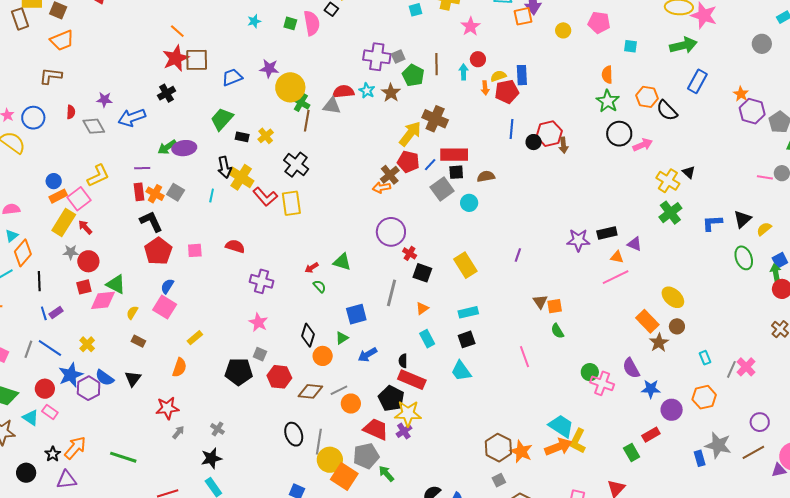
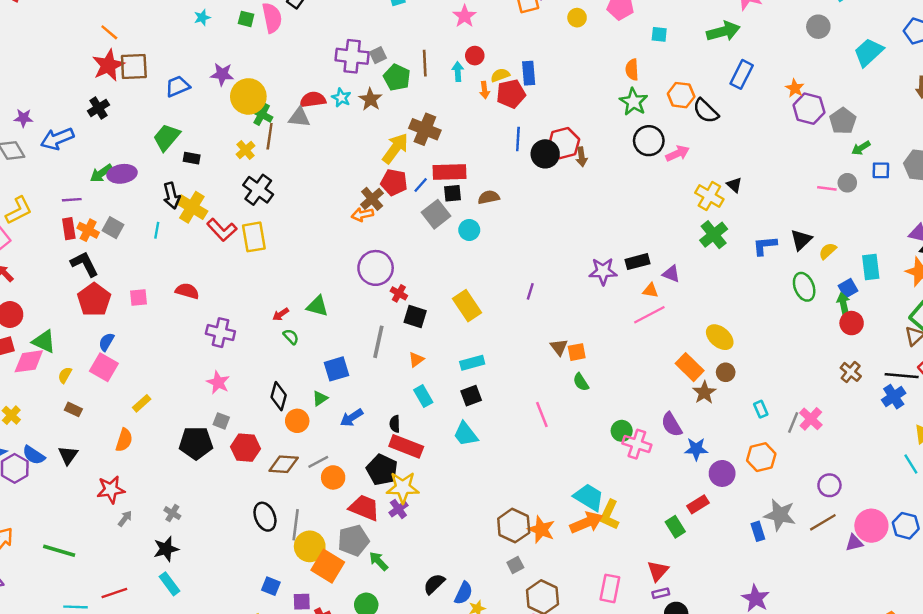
yellow cross: (266, 136) -> (246, 150), moved
black circle: (534, 142) -> (545, 154), size x1.5

